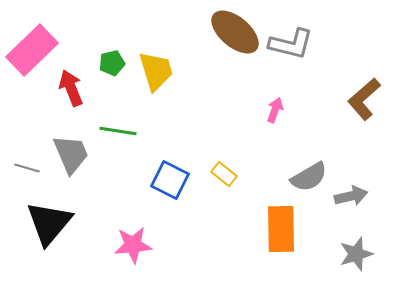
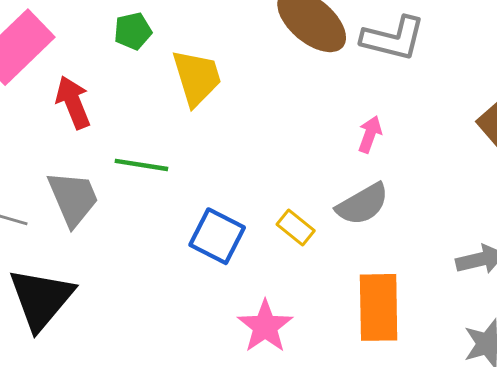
green pentagon: (112, 63) -> (133, 31), moved
gray semicircle: (309, 177) -> (363, 204), moved
pink star: (133, 245) -> (265, 326), moved, turned -30

